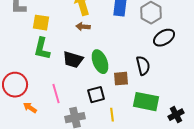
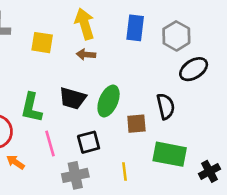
yellow square: (41, 23) -> (42, 43), moved
green L-shape: (42, 49) -> (31, 108), moved
green ellipse: (100, 62) -> (109, 101), turned 45
black square: (96, 95) -> (89, 142), moved

